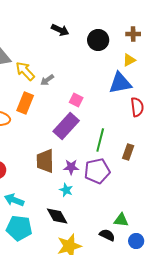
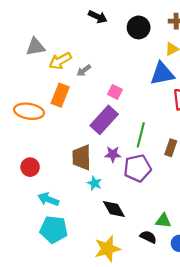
yellow arrow: (25, 71) -> (60, 61), turned -75
purple star: (71, 167) -> (113, 154), moved
cyan star: (66, 190) -> (95, 183), moved
black diamond: (57, 216) -> (114, 209), moved

